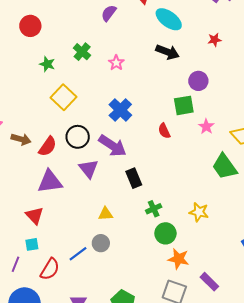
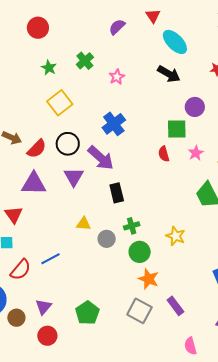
red semicircle: (164, 131) -> (164, 154), moved
gray circle: (101, 243) -> (107, 239), moved

